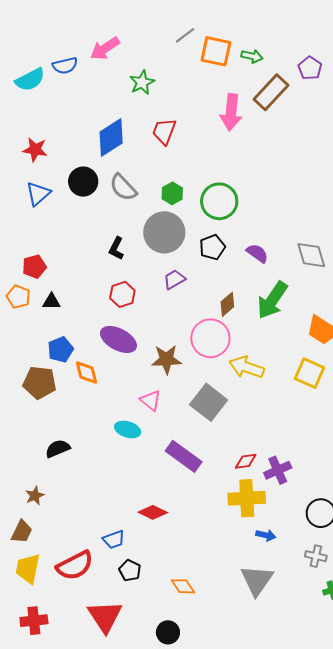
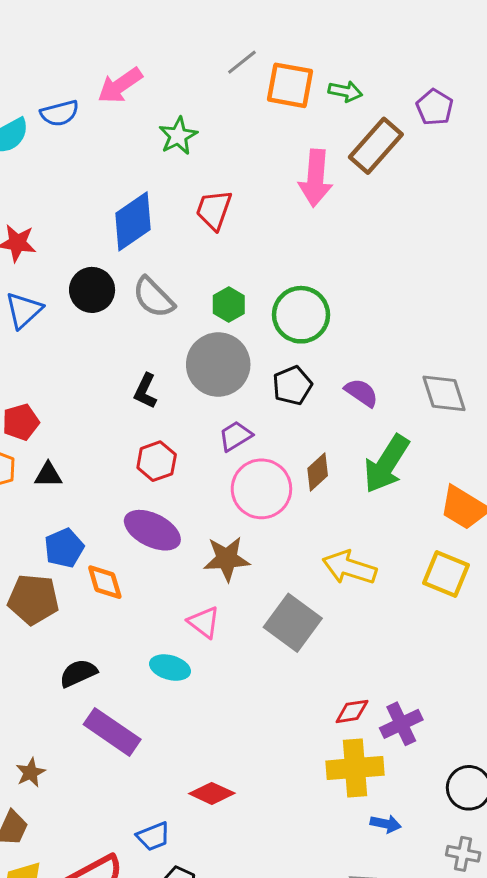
pink circle: (210, 338) -> (261, 489), moved
black semicircle: (58, 449) -> (78, 673), moved
purple rectangle: (184, 456) -> (112, 732), moved

